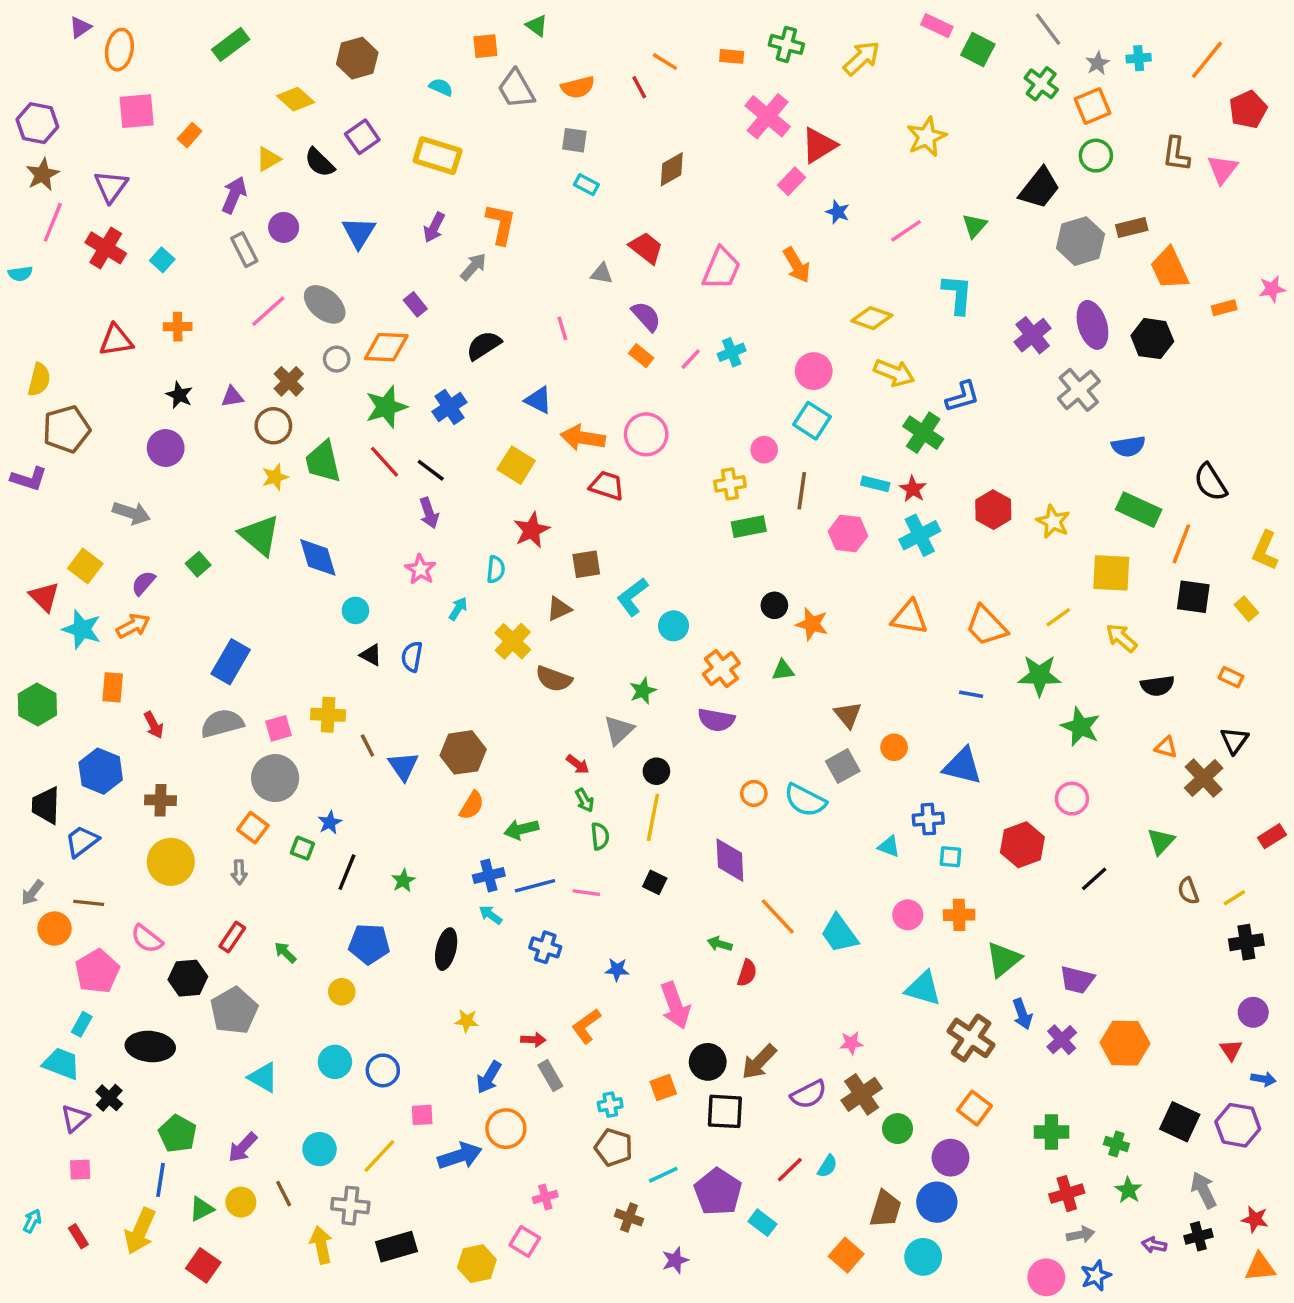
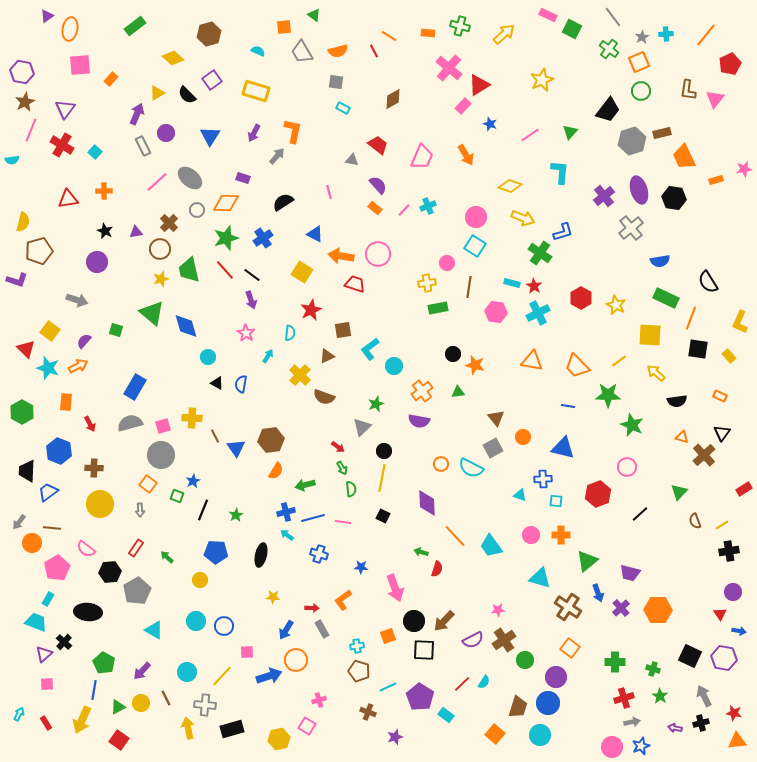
purple rectangle: (415, 304) -> (243, 178), turned -32
green square: (198, 564) -> (116, 330), turned -32

